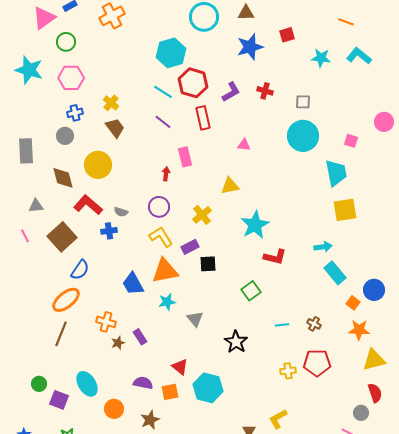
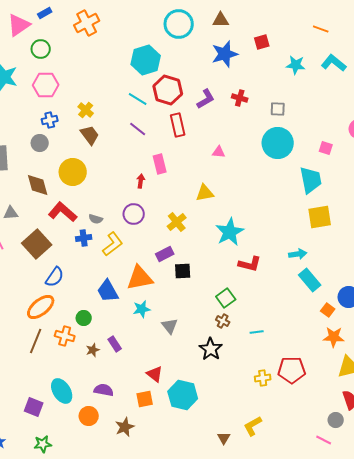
yellow L-shape: (161, 237) -> (113, 244), moved, turned 85
orange cross: (106, 322) -> (65, 336), moved
brown cross: (314, 324) -> (223, 321), moved
purple semicircle: (143, 383) -> (104, 390), moved
green circle: (39, 384) -> (84, 318), moved

